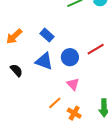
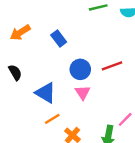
blue triangle: (44, 61) -> (46, 93), moved
pink triangle: (73, 84) -> (83, 92), moved

